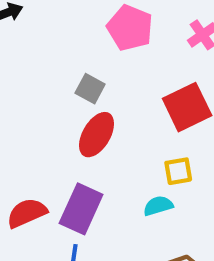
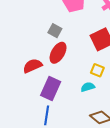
yellow square: (178, 171) -> (97, 70), turned 32
red semicircle: (27, 213) -> (32, 66), moved

